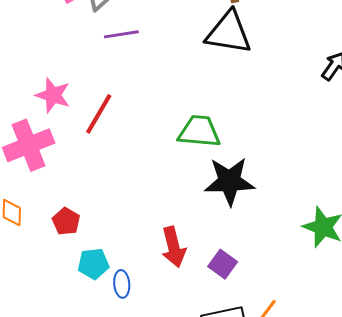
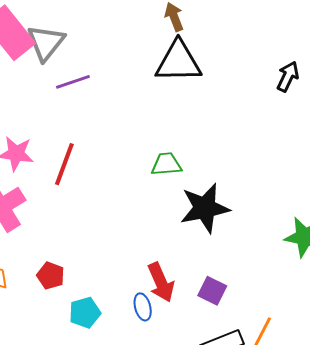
green trapezoid: (199, 131) -> (166, 164), size x0.7
blue ellipse: (122, 284) -> (143, 307), moved

